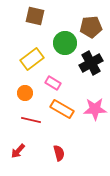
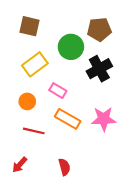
brown square: (35, 16) -> (29, 26), moved

